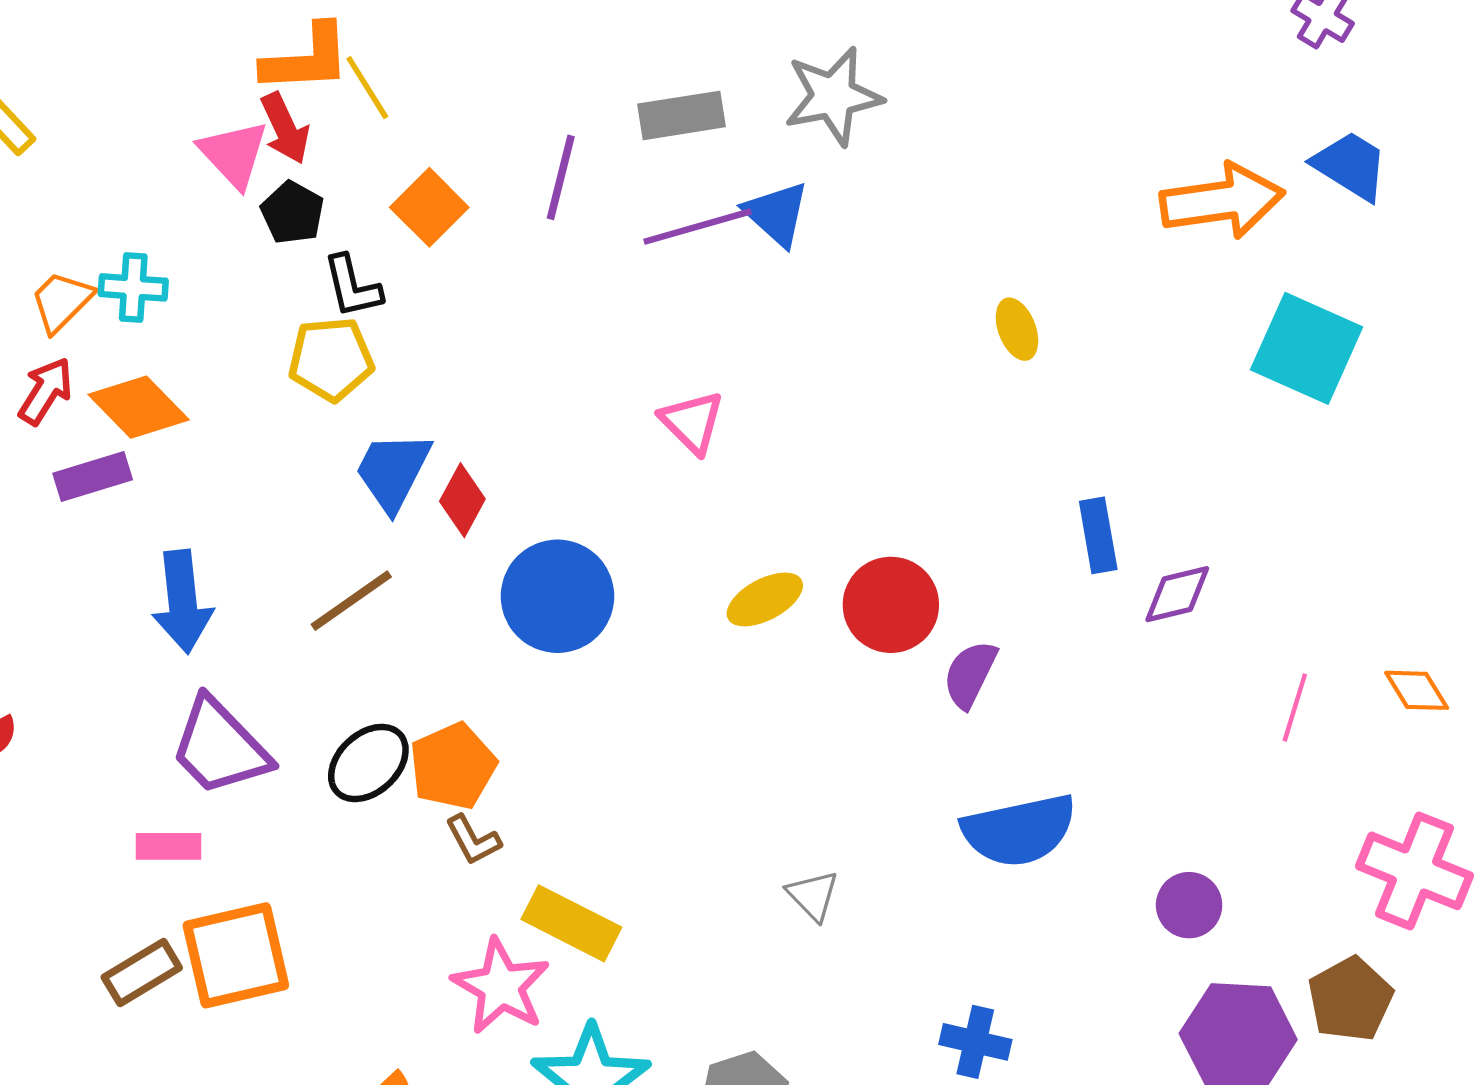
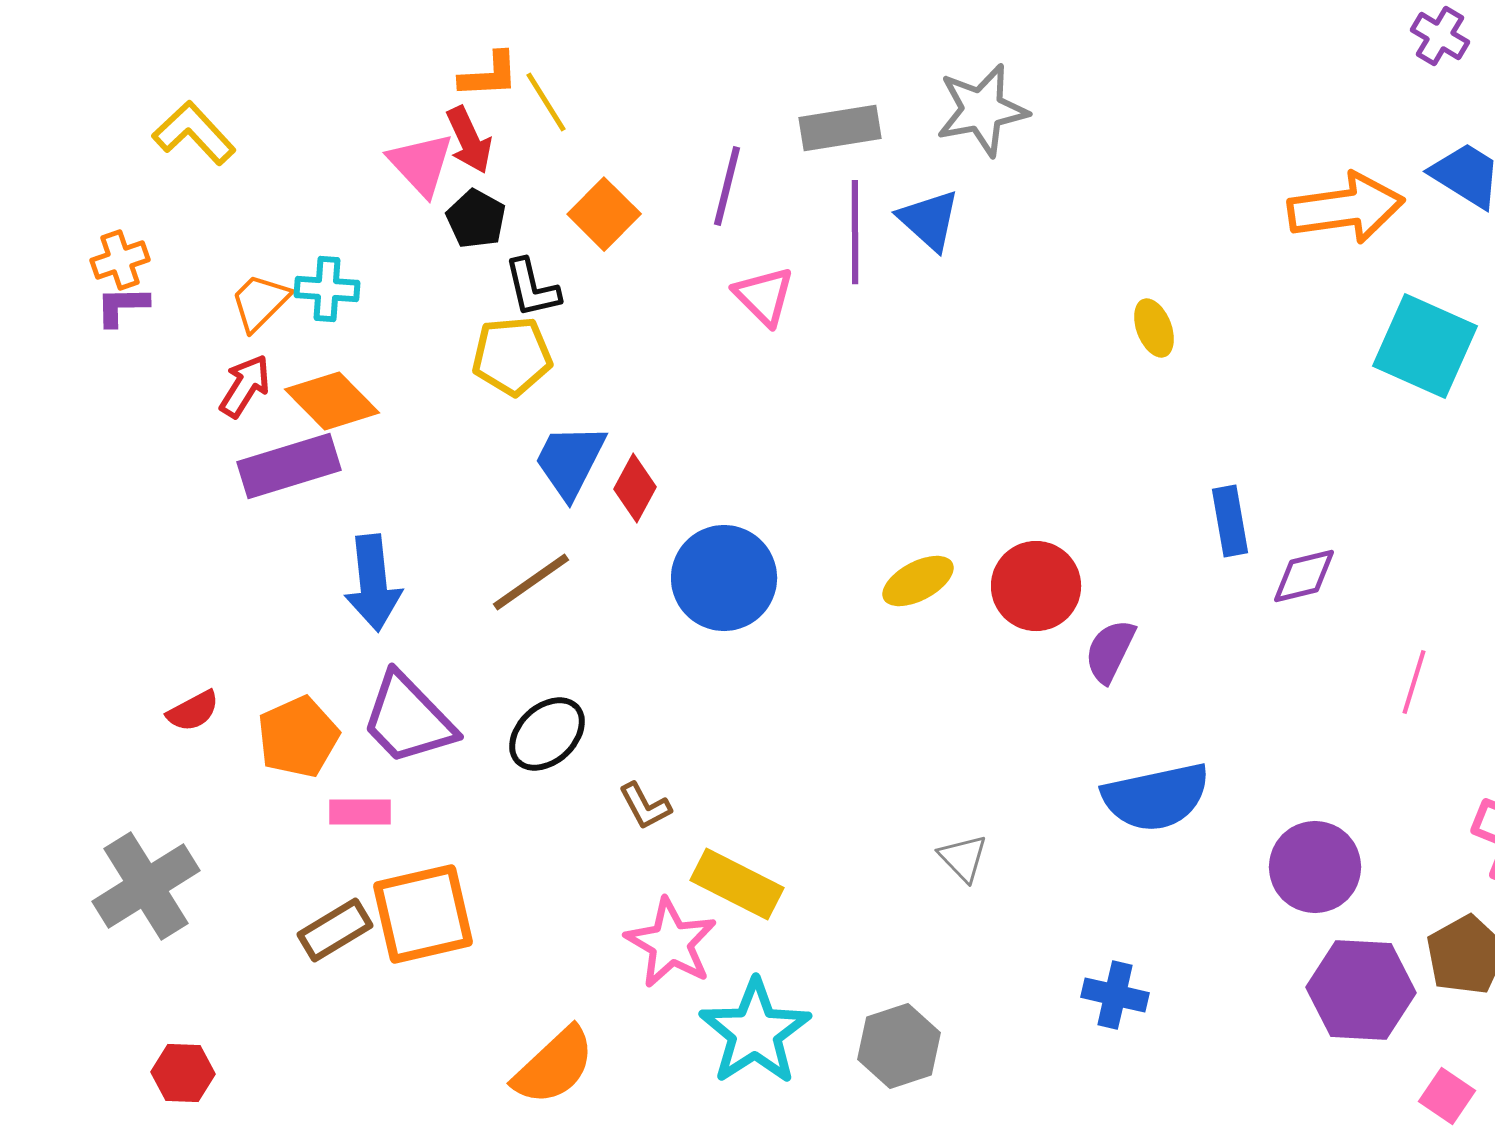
orange L-shape: (306, 59) -> (489, 75), size x0.7
purple line: (697, 227) -> (855, 232), turned -74
pink triangle: (692, 422) -> (764, 296), moved
purple rectangle: (93, 477) -> (289, 466), size x1.4
orange pentagon: (453, 766) -> (298, 737), moved
purple circle: (1189, 905) -> (1315, 867), size x1.5

